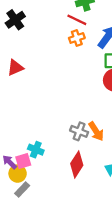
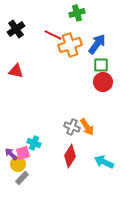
red line: (77, 20) -> (53, 35), moved
orange cross: (77, 38) -> (70, 45), size x1.6
red triangle: (15, 68) -> (16, 71), turned 35

